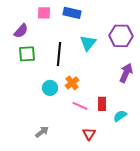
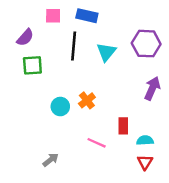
black line: (59, 54) -> (74, 46), moved
pink line: (80, 106) -> (97, 143), moved
cyan semicircle: (120, 116) -> (145, 140), turned 32
red triangle: (89, 134) -> (145, 162), moved

